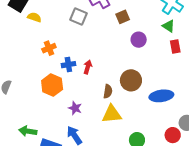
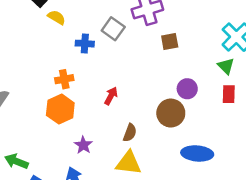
purple circle: (139, 40) -> (187, 89), moved
orange cross: (49, 48) -> (64, 79), moved
blue cross: (68, 65) -> (85, 44), moved
brown circle: (131, 80) -> (171, 113), moved

